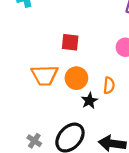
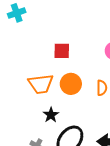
black star: (89, 101) -> (51, 115), moved

